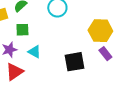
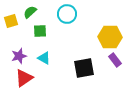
green square: (22, 30) -> (40, 31), moved

